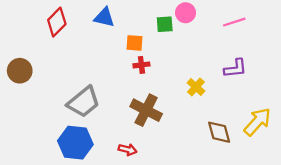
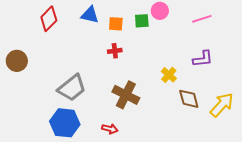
orange square: (134, 43) -> (116, 24), moved
red cross: (141, 65) -> (115, 51), moved
brown diamond: (219, 132) -> (189, 99), moved

